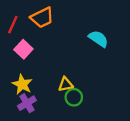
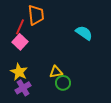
orange trapezoid: (42, 18) -> (36, 15), turned -70
red line: (13, 25) -> (20, 27), moved

